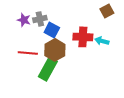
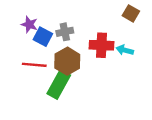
brown square: (107, 11) -> (131, 13), turned -32
gray cross: (40, 19) -> (65, 32), moved
blue square: (52, 30) -> (43, 37), moved

